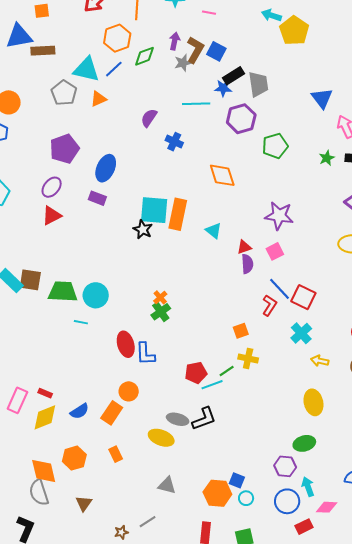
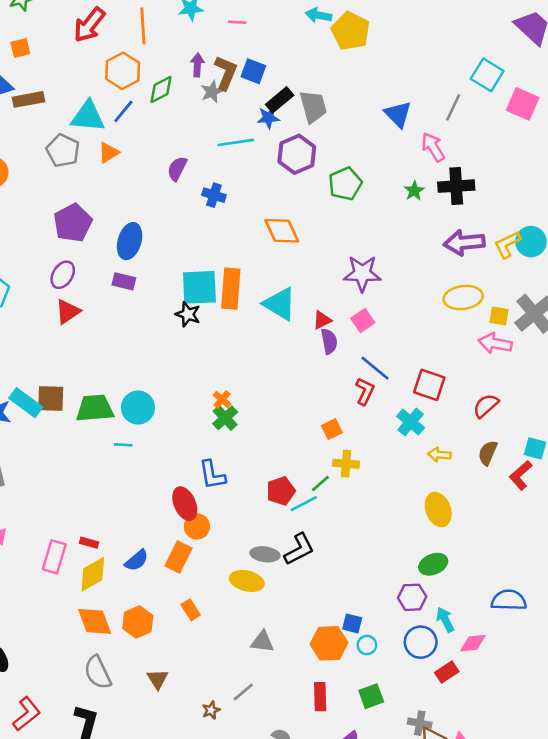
cyan triangle: (214, 231) -> (280, 304), size x1.6
red square: (303, 297) -> (429, 385), moved
red ellipse: (126, 344) -> (185, 504), moved
orange diamond: (44, 471) -> (95, 621), moved

